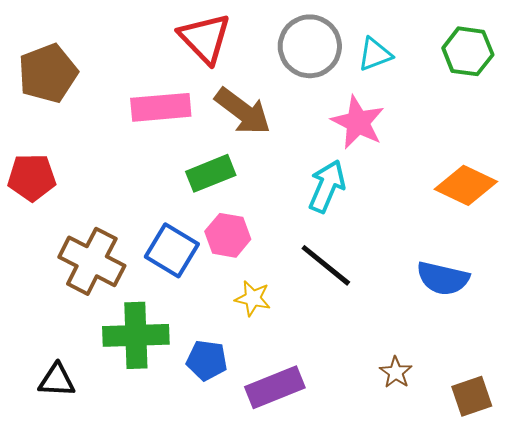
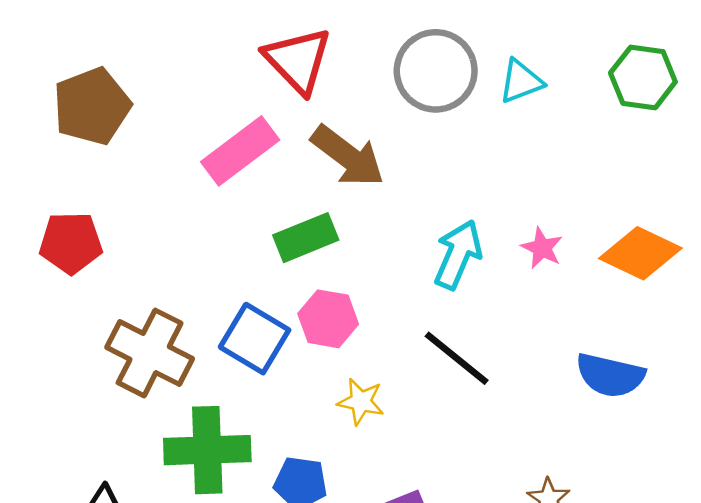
pink rectangle: (161, 107) -> (240, 151), turned -32
pink star: (358, 122) -> (542, 248), moved, size x0.6

